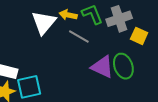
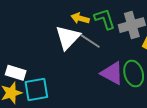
white triangle: (44, 23) -> (68, 37), moved

